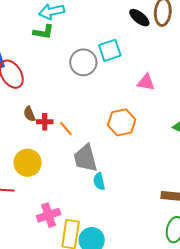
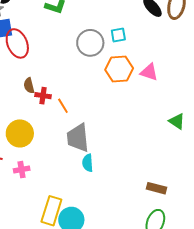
cyan square: (110, 50) -> (118, 35), size x0.7
orange hexagon: (122, 122) -> (119, 69), moved
pink cross: (49, 215) -> (22, 170), moved, size x0.7

